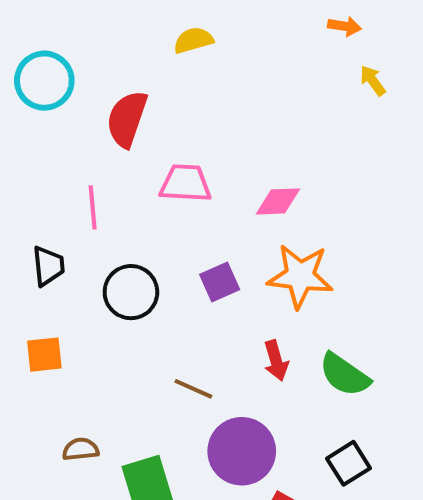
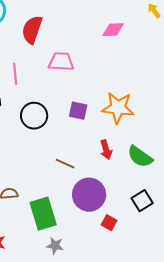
pink diamond: (278, 201) -> (113, 30), moved
purple square: (220, 282) -> (78, 111), turned 36

